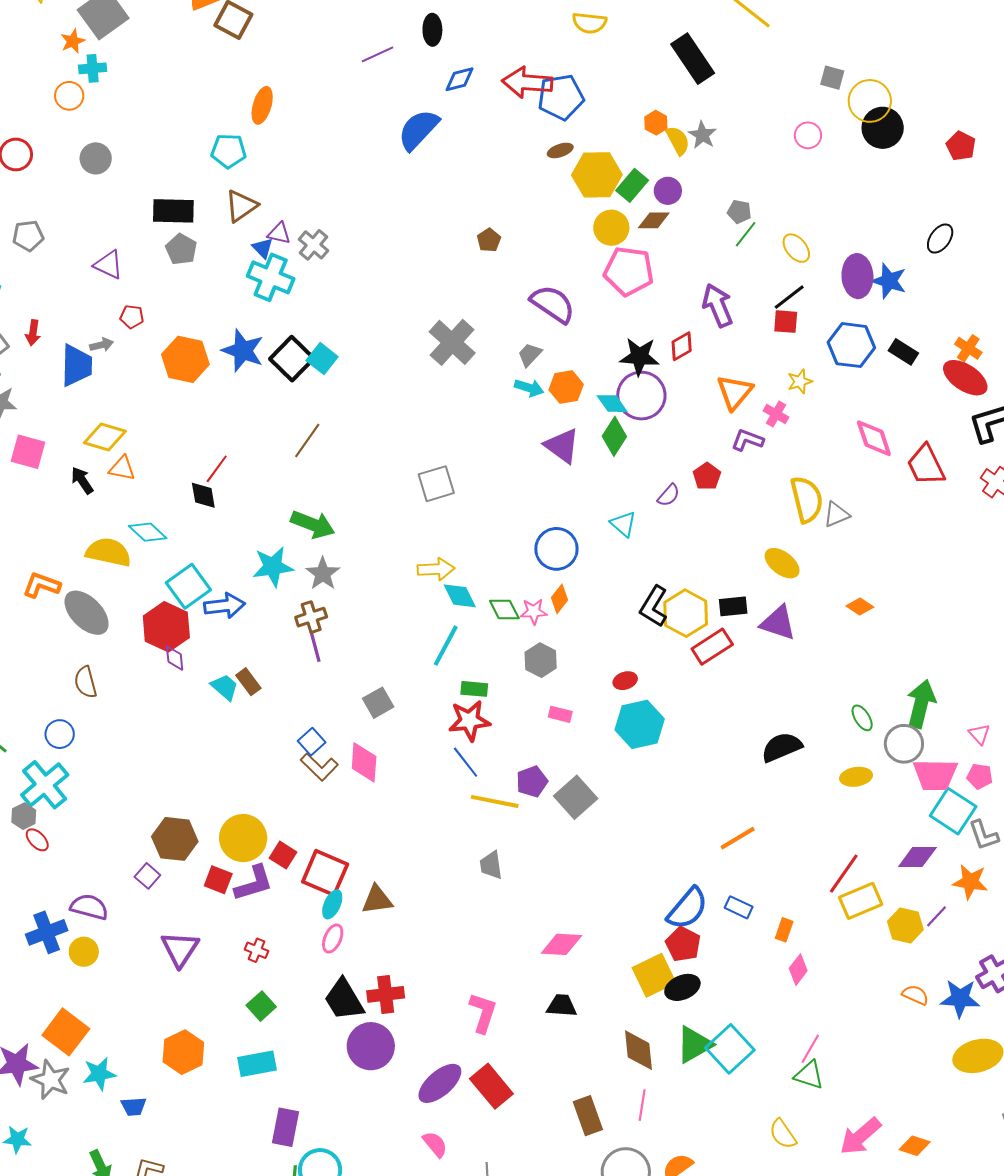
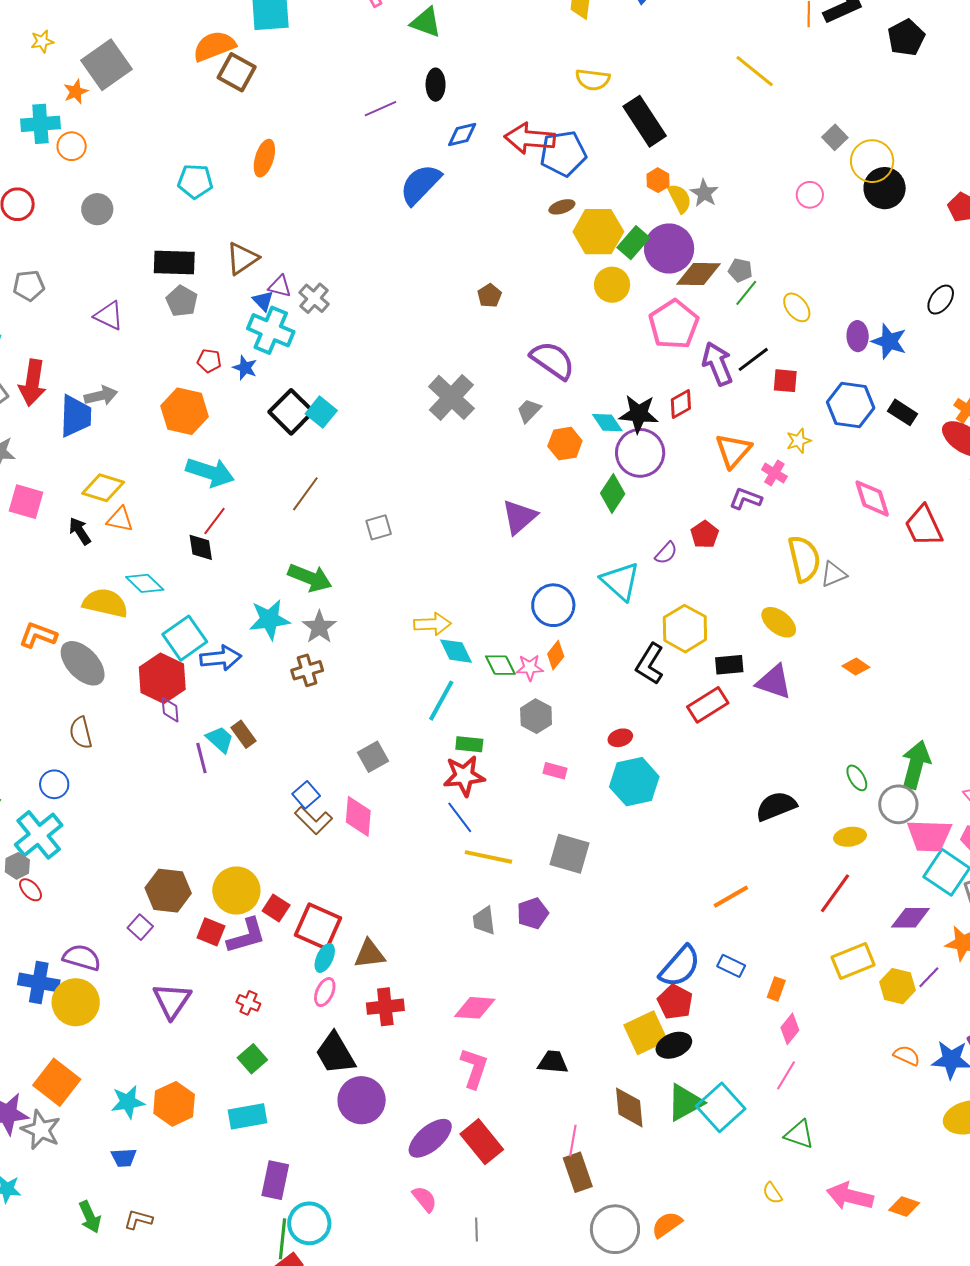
black rectangle: (693, 59) -> (645, 121), moved
cyan cross: (93, 68) -> (40, 124), moved, size x1.4
gray square: (832, 78) -> (835, 137), turned 30
cyan pentagon: (229, 151) -> (195, 181), moved
purple circle: (668, 191) -> (669, 249), size x1.8
brown diamond: (654, 220) -> (698, 274), moved, size x1.4
pink pentagon: (629, 271) -> (674, 324), moved, turned 30
purple ellipse: (857, 276) -> (858, 336), size x0.7
black line: (789, 297) -> (753, 359), moved
red pentagon: (132, 317) -> (209, 361), moved
red arrow: (33, 333) -> (32, 383), size x1.8
gray arrow: (102, 345) -> (101, 396), size x1.4
blue star: (243, 351) -> (245, 368), moved, size x0.6
cyan arrow: (529, 388) -> (210, 472), moved, size x1.6
cyan diamond: (612, 404) -> (607, 423), moved
purple triangle: (562, 446) -> (519, 517), moved, turned 42
gray square: (436, 484) -> (379, 527), moved, size x0.7
cyan triangle: (623, 524) -> (620, 581), size x1.5
yellow hexagon: (686, 613) -> (685, 629), moved
purple line: (315, 647) -> (201, 758), moved
purple pentagon: (532, 782) -> (533, 913), moved
gray square: (576, 797) -> (569, 854), turned -33
red line: (844, 874) -> (835, 893), moved
blue cross: (47, 932) -> (39, 982), turned 30
pink diamond: (561, 944) -> (475, 1008), moved
yellow circle: (84, 952) -> (76, 1002), size x1.6
red cross: (386, 994) -> (385, 1007), moved
pink line: (810, 1049) -> (786, 1075), moved
cyan star: (99, 1074) -> (128, 1102), moved
pink line: (642, 1105) -> (573, 1141), moved
yellow semicircle: (783, 1134) -> (772, 1193), size x0.7
pink arrow: (860, 1136) -> (850, 1196), turned 54

